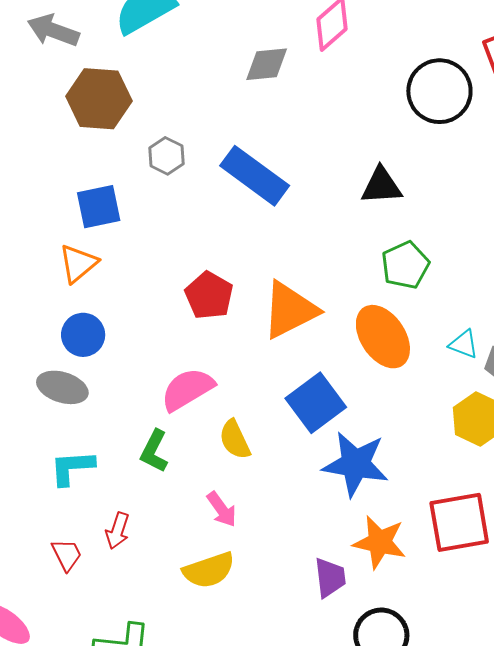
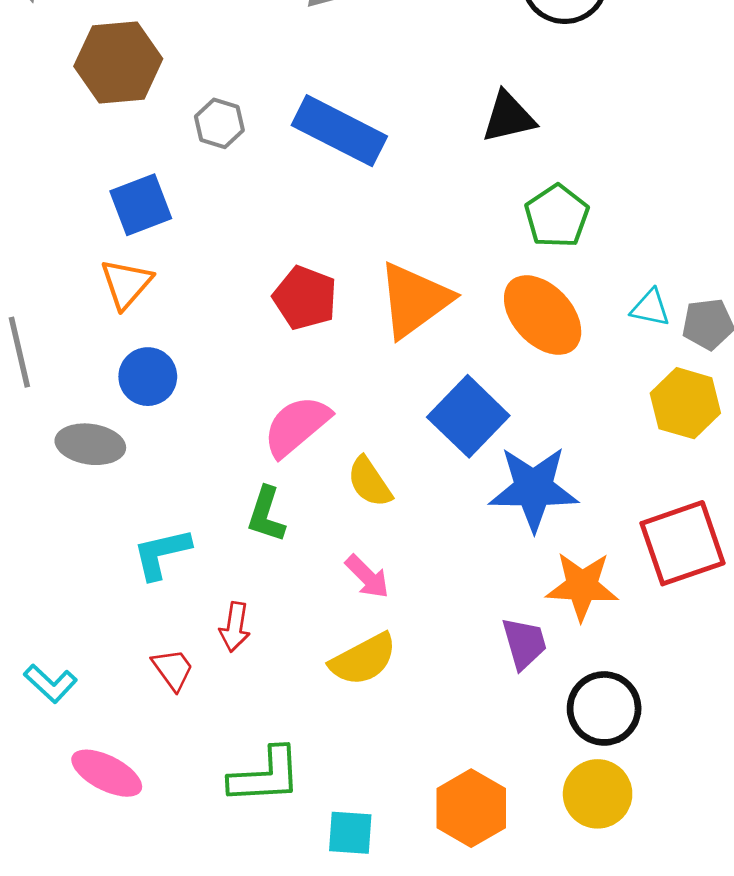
gray ellipse: (62, 387) -> (90, 444), moved

